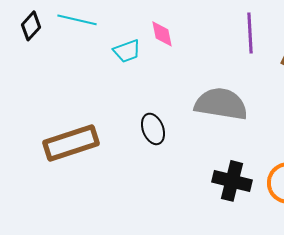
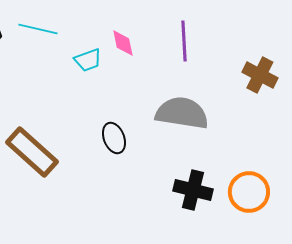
purple line: (250, 33) -> (184, 41), moved
brown rectangle: (71, 143) -> (32, 152), turned 60

